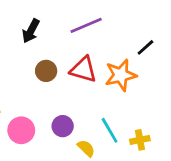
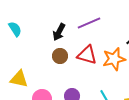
black arrow: (31, 31) -> (59, 32), moved

